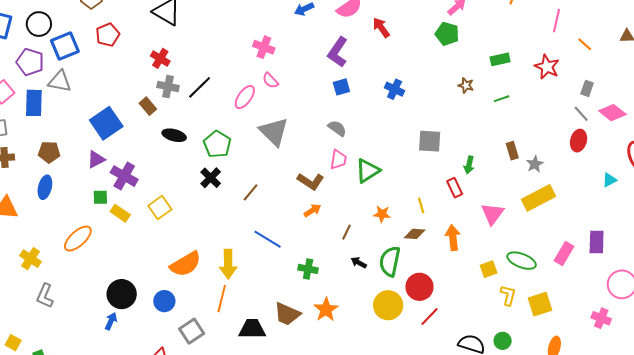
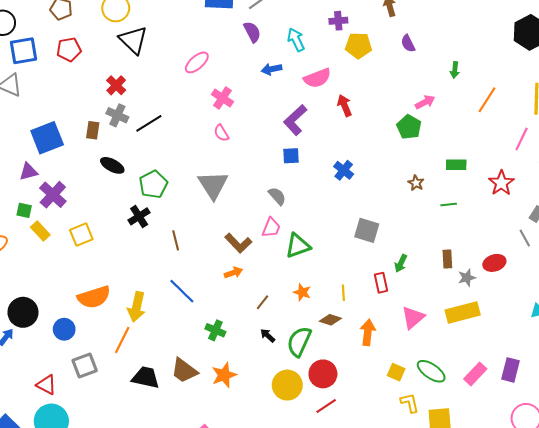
pink ellipse: (245, 97) -> (197, 62), moved
brown rectangle: (148, 106) -> (93, 130), turned 36
red ellipse: (579, 141) -> (494, 263), moved, turned 45
brown line: (251, 192) -> (176, 240), turned -66
yellow square: (489, 269) -> (396, 372), turned 30
yellow L-shape: (508, 295) -> (410, 403), turned -40

